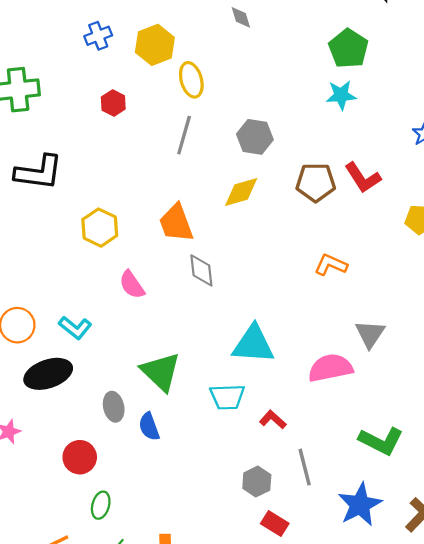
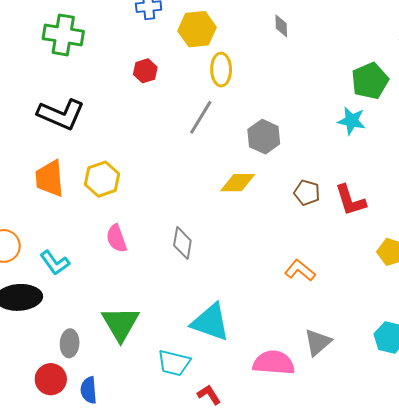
brown pentagon: (316, 182) -> (307, 193), size x0.7
orange trapezoid: (176, 223) -> (50, 178), moved
blue semicircle: (149, 427) -> (89, 390), moved
red circle: (80, 457) -> (51, 379), moved

